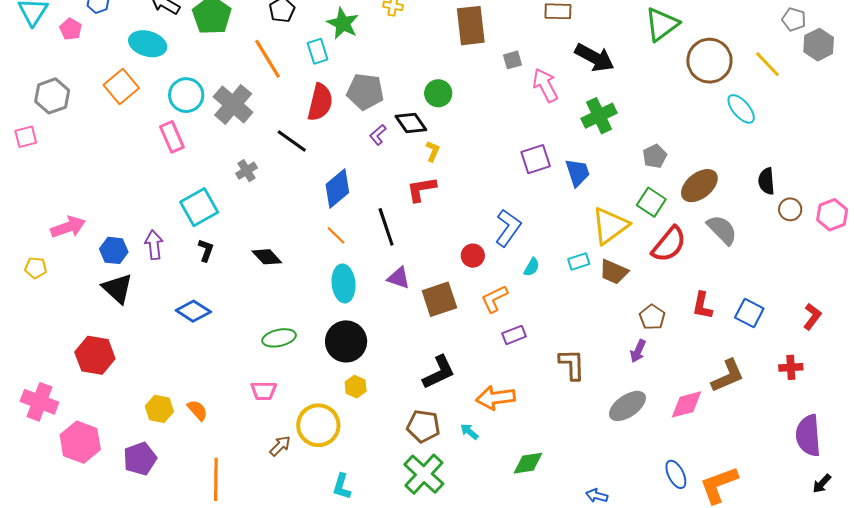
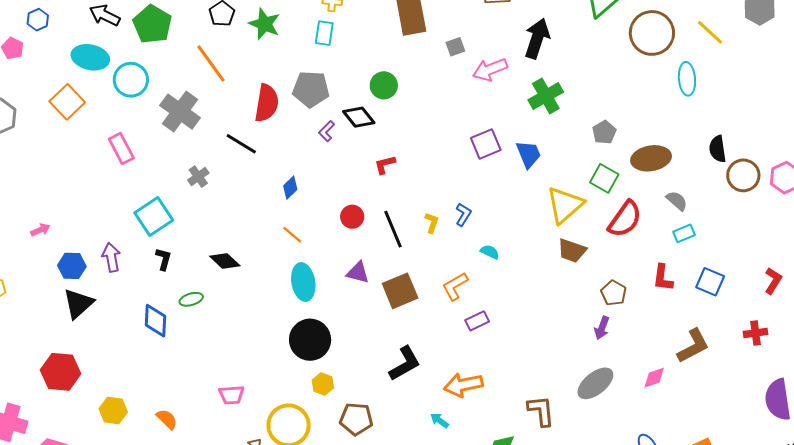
green star: (343, 23) -> (265, 24), moved
cyan rectangle: (318, 51) -> (324, 33), moved, turned 30
black arrow: (595, 58) -> (537, 38), turned -96
pink arrow: (545, 85) -> (490, 70), turned -80
cyan circle: (186, 95) -> (131, 80), moved
cyan ellipse: (741, 109) -> (687, 79), turned 40
yellow L-shape: (433, 151) -> (432, 223), moved
brown ellipse: (699, 186) -> (651, 158), turned 33
blue diamond: (337, 188) -> (290, 188), size x0.6
red L-shape: (421, 189) -> (385, 165), moved, size x0.7
brown circle: (790, 209) -> (743, 175), size x1.4
pink arrow: (68, 227) -> (40, 230), moved, size x0.6
black line: (386, 227) -> (393, 229), moved
blue L-shape: (508, 228) -> (463, 215), size x0.6
gray semicircle: (722, 230) -> (677, 201), size x0.7
red circle: (473, 256) -> (352, 217), moved
cyan rectangle: (579, 262) -> (684, 233), moved
cyan semicircle: (532, 267) -> (490, 252), turned -90
black triangle: (117, 288) -> (78, 304), turned 40
blue diamond: (193, 311) -> (155, 321), turned 64
green ellipse: (279, 338) -> (191, 299), moved, size x0.7
brown L-shape: (572, 364) -> (541, 411), moved
pink diamond: (686, 404) -> (654, 378), size x0.7
yellow hexagon: (159, 409) -> (113, 411), moved
brown pentagon: (423, 426) -> (356, 419), moved

